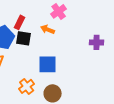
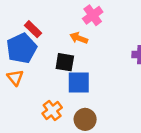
red rectangle: (20, 22) -> (33, 29), moved, turned -72
black square: (24, 38) -> (65, 62), moved

